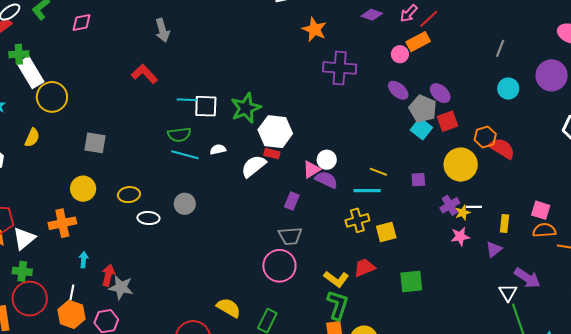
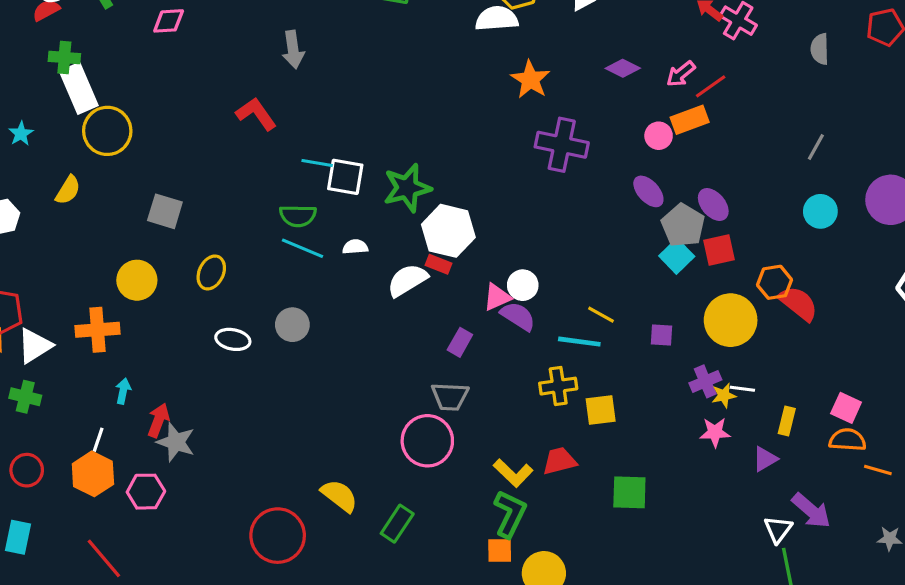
yellow ellipse: (129, 195) -> (211, 272), moved, turned -65
red circle: (30, 299) -> (27, 470), moved, size x0.6

